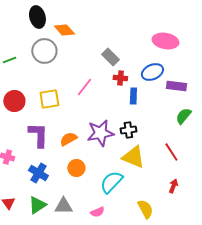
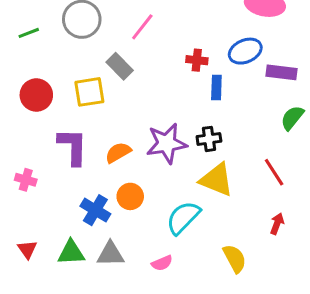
gray rectangle: (110, 57) -> (120, 66), moved
pink line: (84, 87) -> (142, 27), moved
blue cross: (38, 173) -> (95, 210), moved
green triangle: (37, 205) -> (71, 252), turned 30

